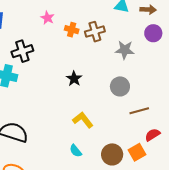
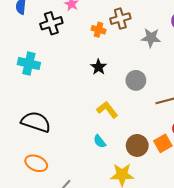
orange cross: (72, 30) -> (98, 30), moved
black cross: (22, 51) -> (51, 23), moved
gray circle: (120, 86) -> (136, 80), moved

